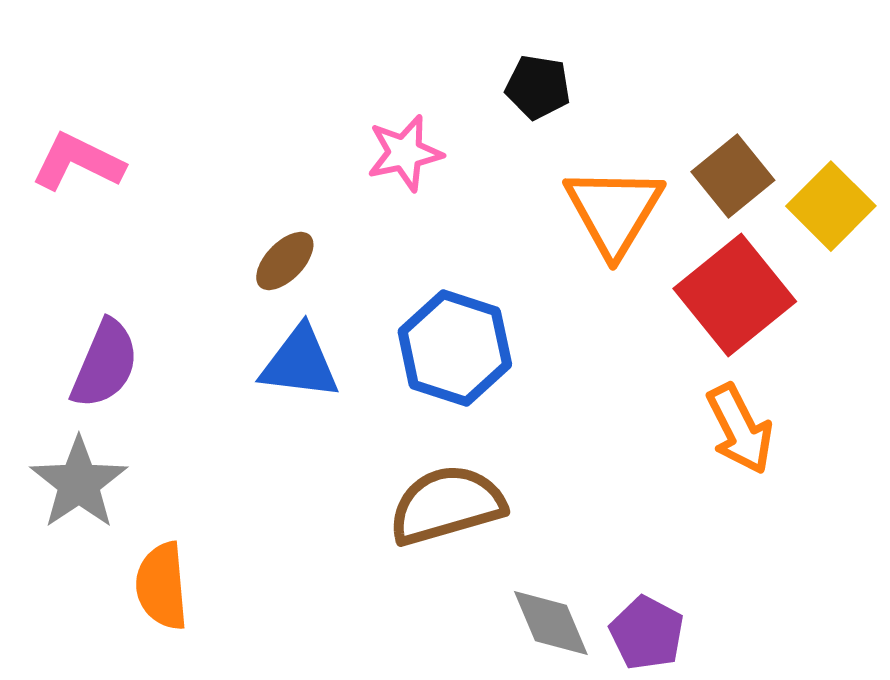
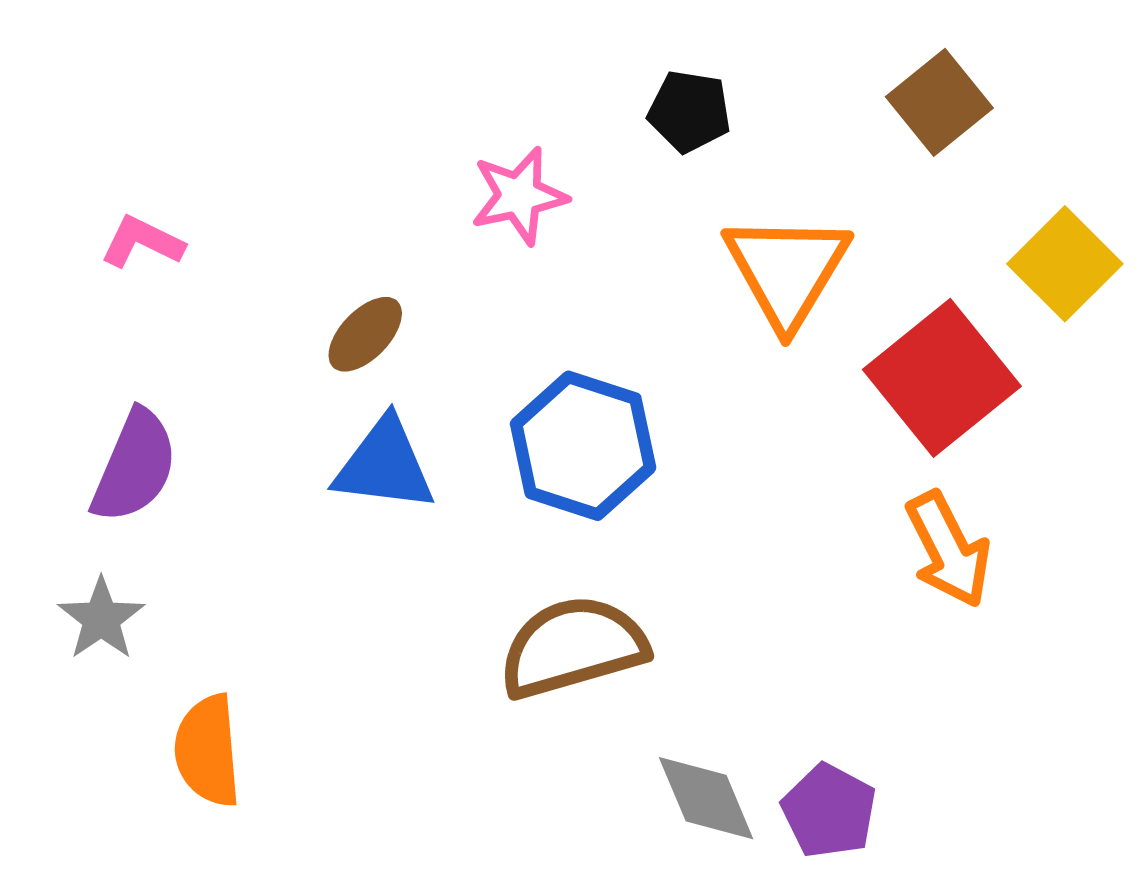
pink L-shape: (78, 162) -> (142, 242), moved, size x0.7
brown square: (733, 176) -> (939, 102), moved
gray star: (79, 483) -> (101, 619), size x0.7

